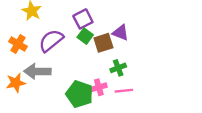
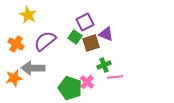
purple square: (83, 19) -> (85, 22), moved
pink cross: (99, 87) -> (87, 82), turned -32
pink line: (124, 91) -> (115, 77), moved

